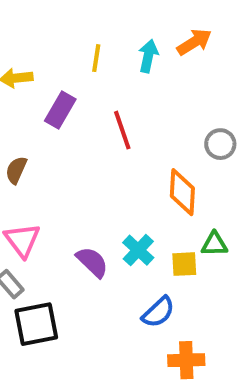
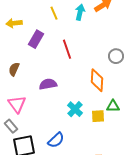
yellow line: (96, 58) -> (54, 13), turned -32
purple semicircle: (92, 262) -> (48, 84), moved, turned -54
blue semicircle: (158, 312) -> (56, 140), moved

